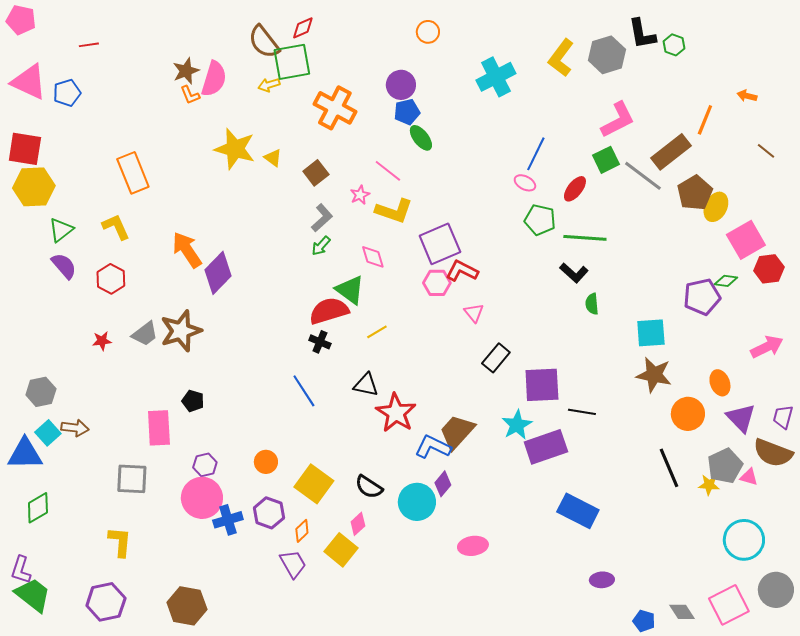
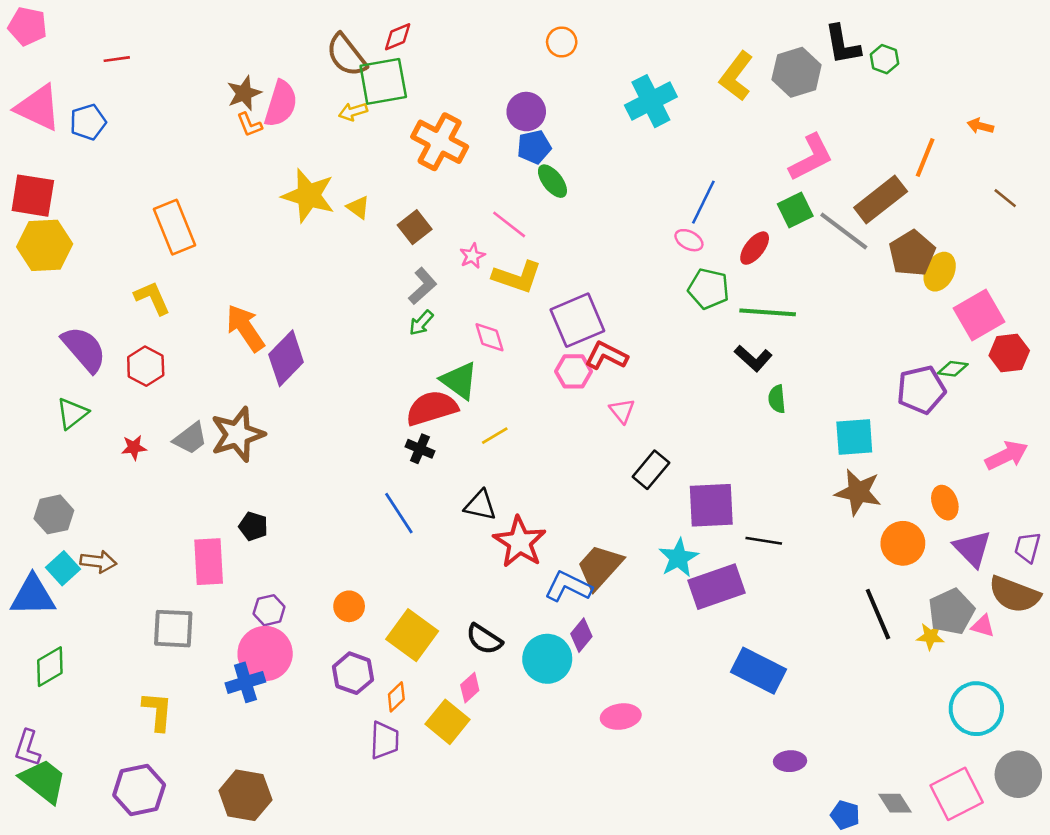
green triangle: (61, 230) -> (72, 413), moved
purple semicircle: (64, 266) -> (84, 349), size x1.4
blue cross: (228, 520) -> (245, 682), moved
purple trapezoid: (293, 564) -> (385, 740), turned 32

